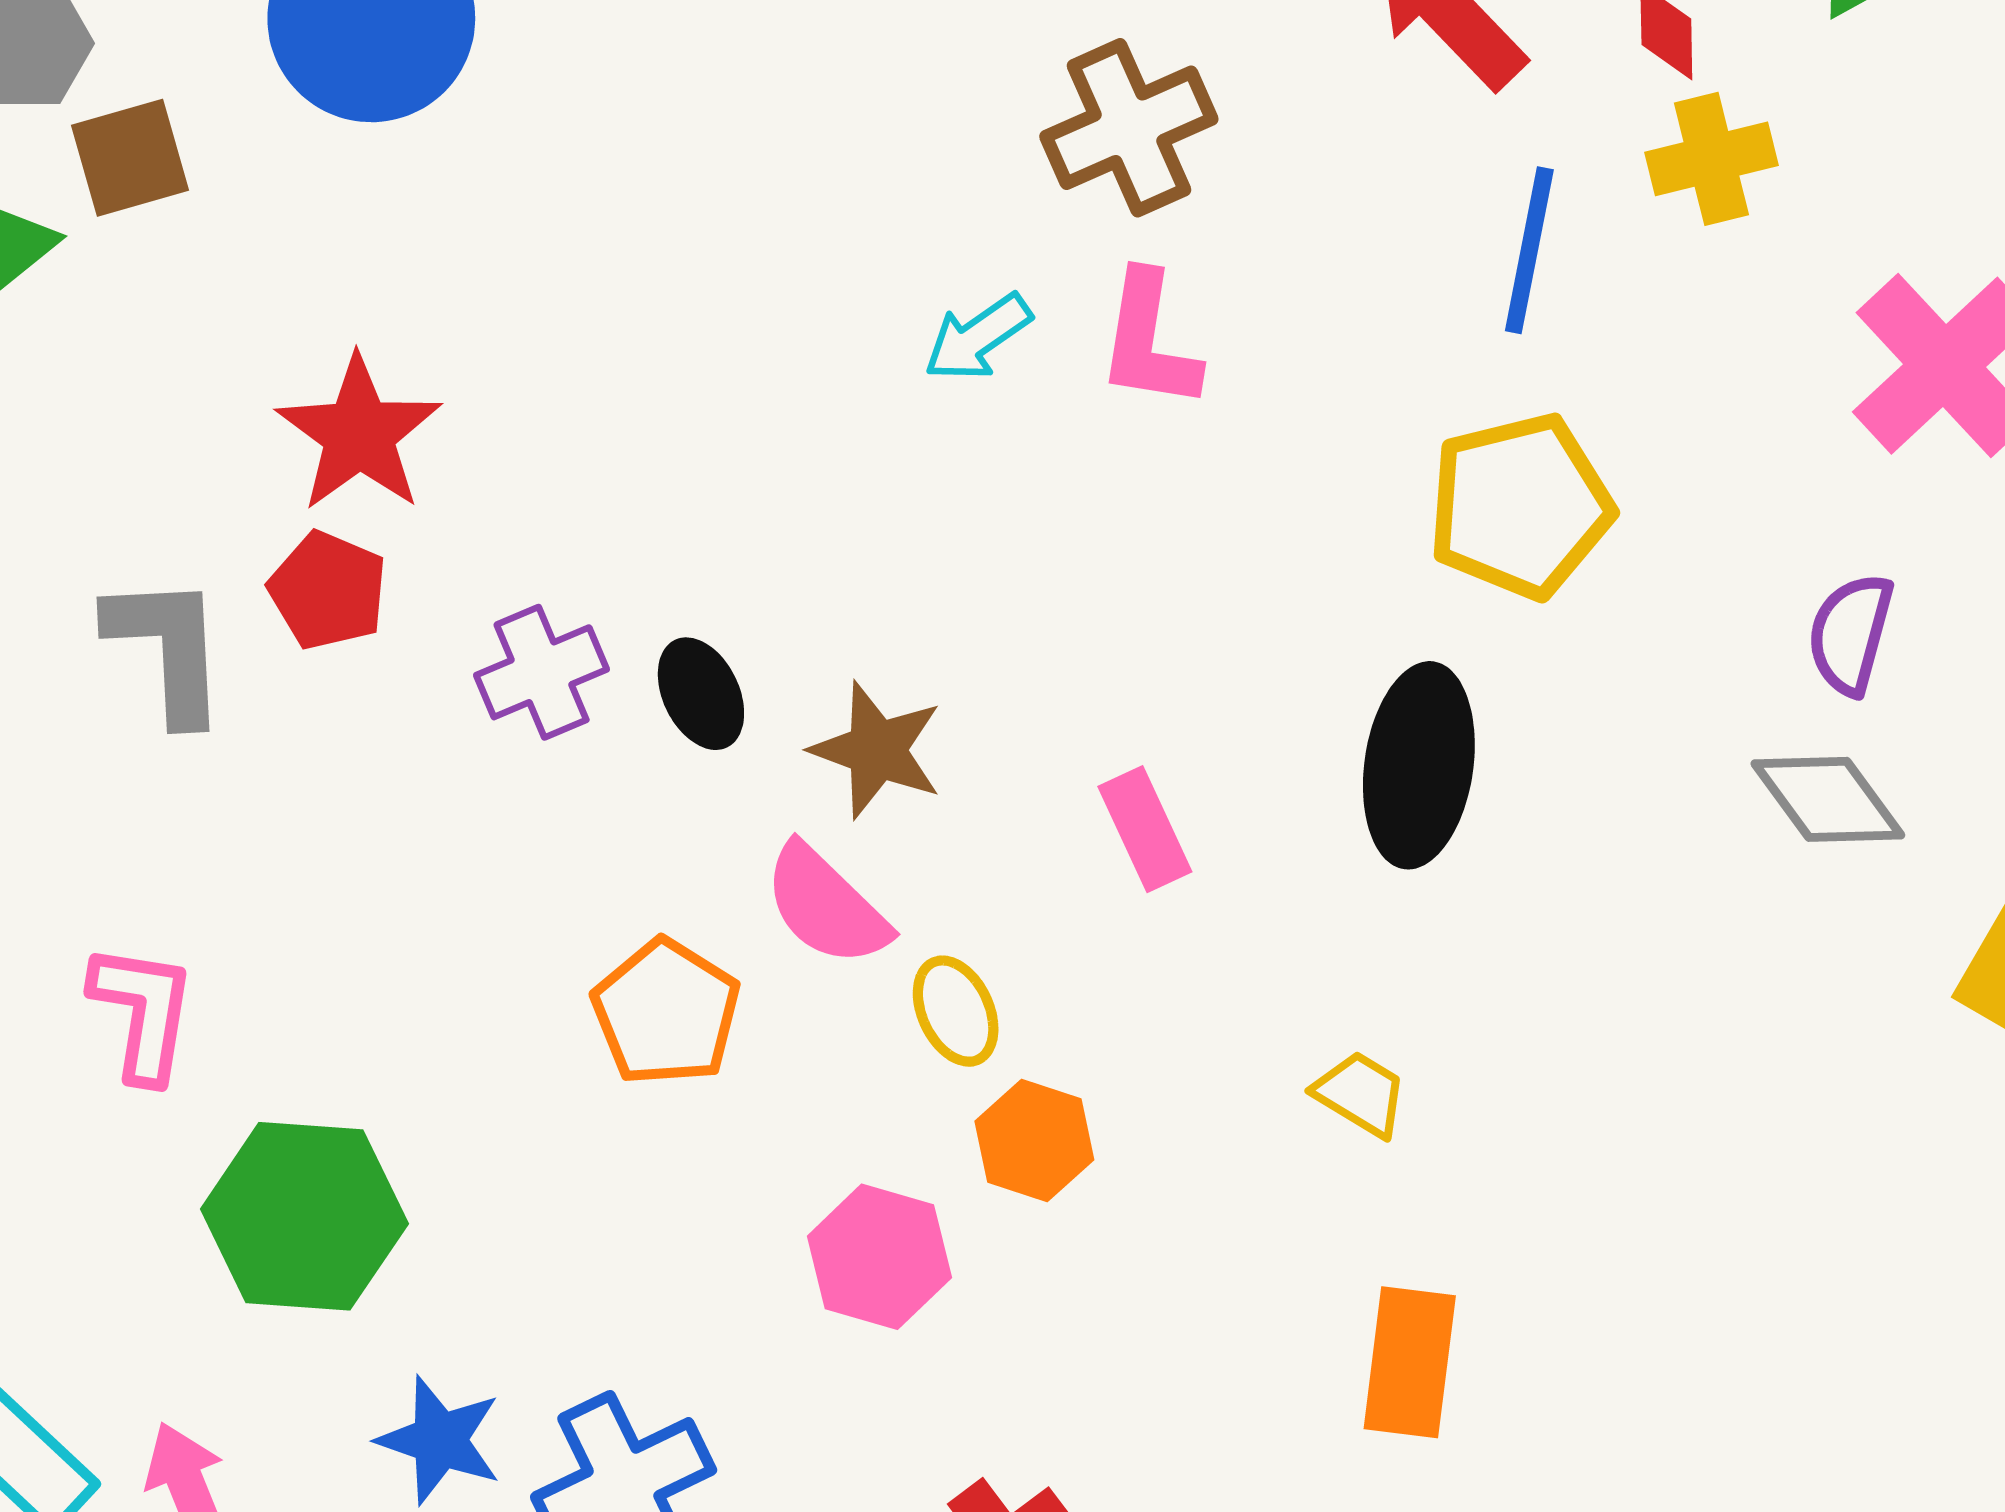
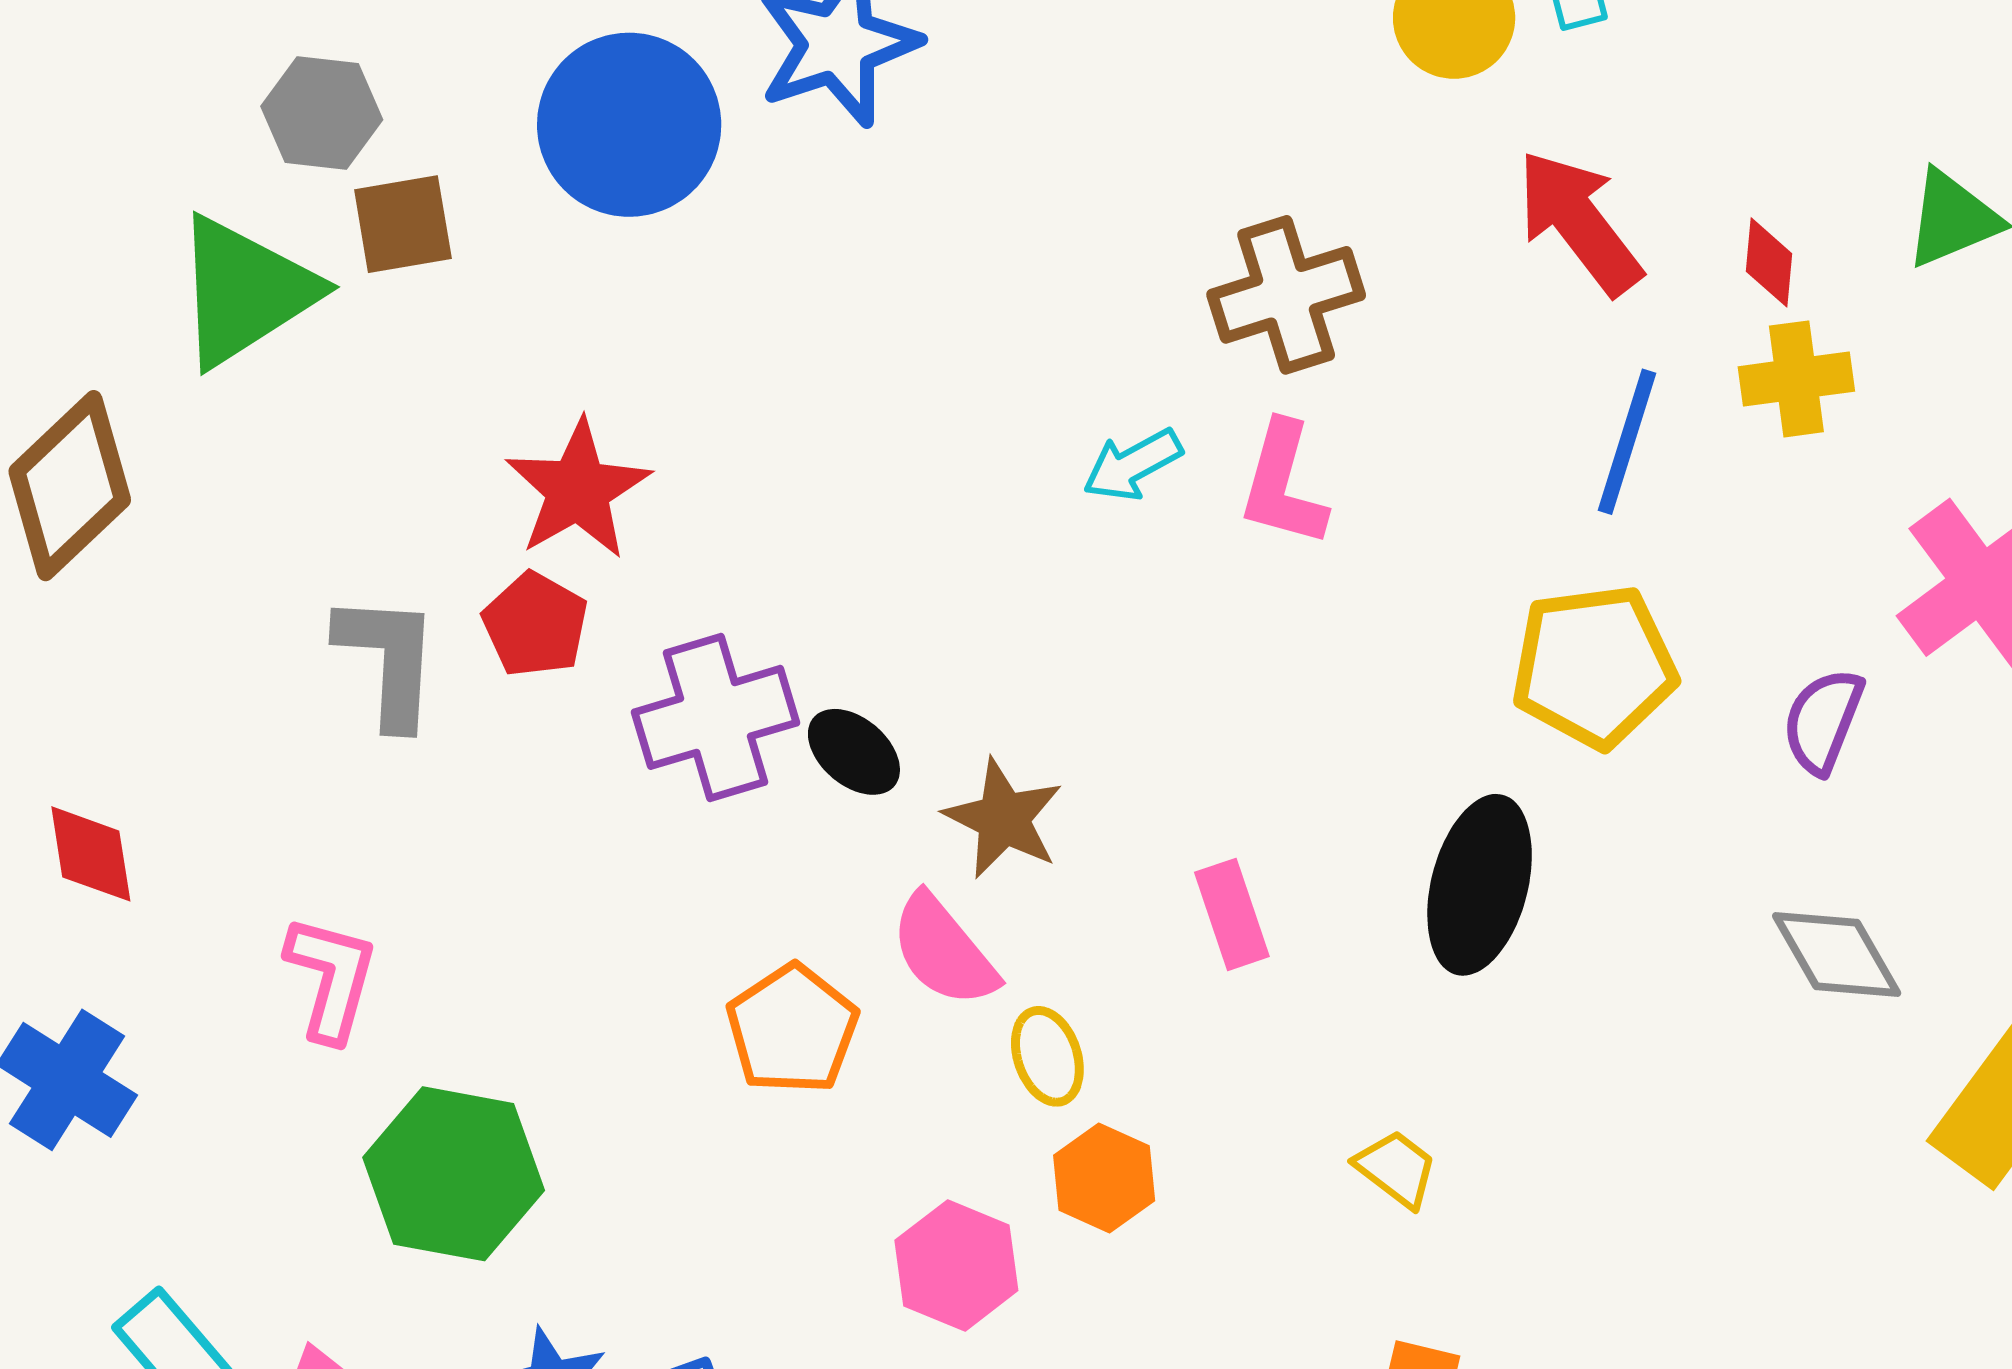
purple semicircle: (1850, 634) -> (1823, 721), moved
purple cross: (542, 672) -> (716, 717), size x1.4
black ellipse: (701, 694) -> (854, 752), turned -30

